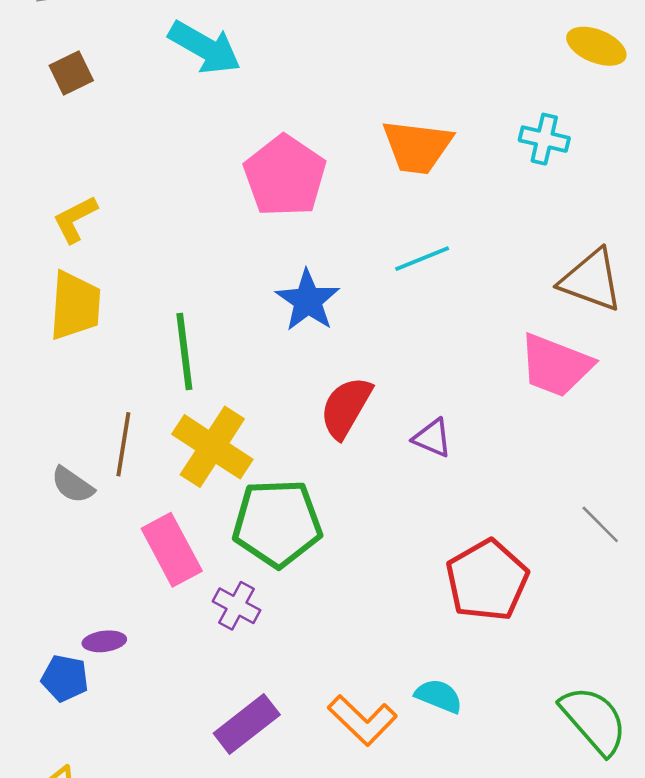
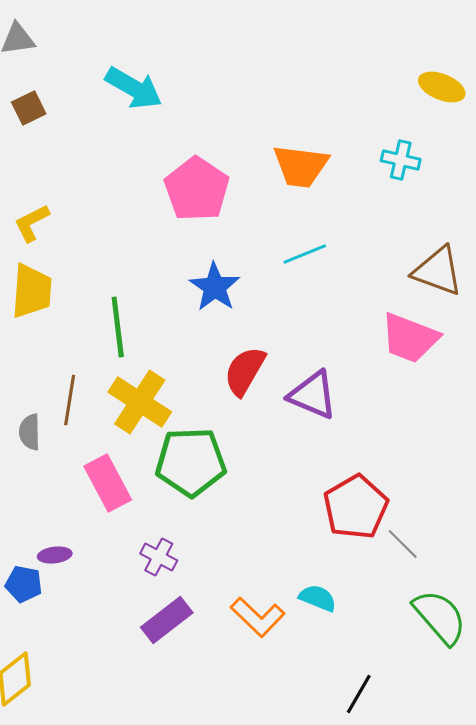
purple triangle: (432, 438) -> (313, 395), size x1.6
gray semicircle: (72, 485) -> (30, 432), turned 54
gray line: (600, 524) -> (403, 544), moved
purple cross: (237, 606) -> (159, 557), moved

